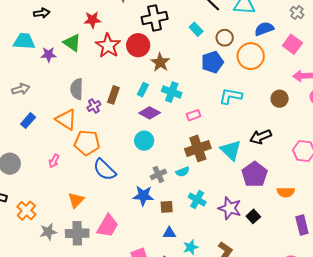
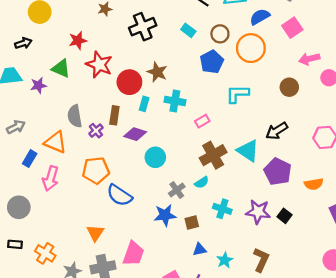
pink square: (292, 44) -> (292, 28), turned 30
red circle: (138, 45) -> (129, 82), moved
purple diamond: (150, 113) -> (135, 134), moved
orange triangle: (66, 120) -> (56, 142), moved
pink arrow: (54, 161) -> (51, 178), moved, size x1.6

